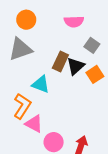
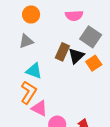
gray square: (92, 45) -> (91, 37), size x1.5
gray triangle: (20, 49) -> (26, 41), size x0.7
cyan triangle: (41, 84) -> (34, 71), moved

